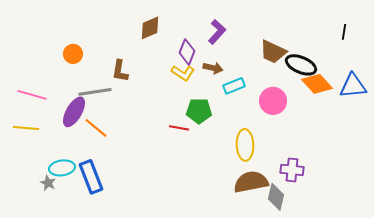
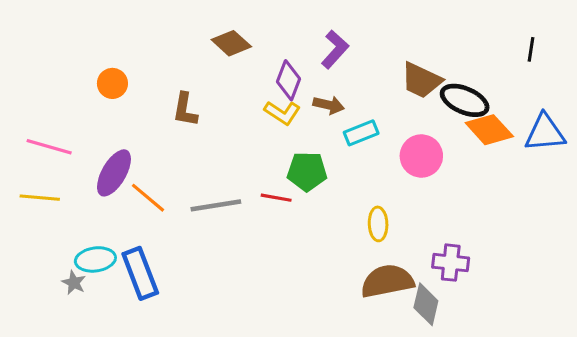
brown diamond: (150, 28) -> (231, 43), turned 65
gray line: (95, 92) -> (216, 205), moved
yellow ellipse: (245, 145) -> (378, 224), size x0.7

